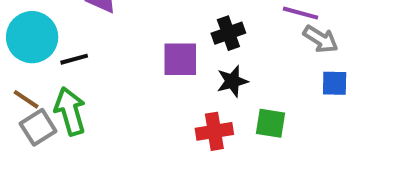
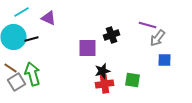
gray arrow: (321, 39) -> (158, 38), turned 96
black line: (74, 59) -> (32, 39), moved
black star: (232, 81) -> (102, 71), moved

